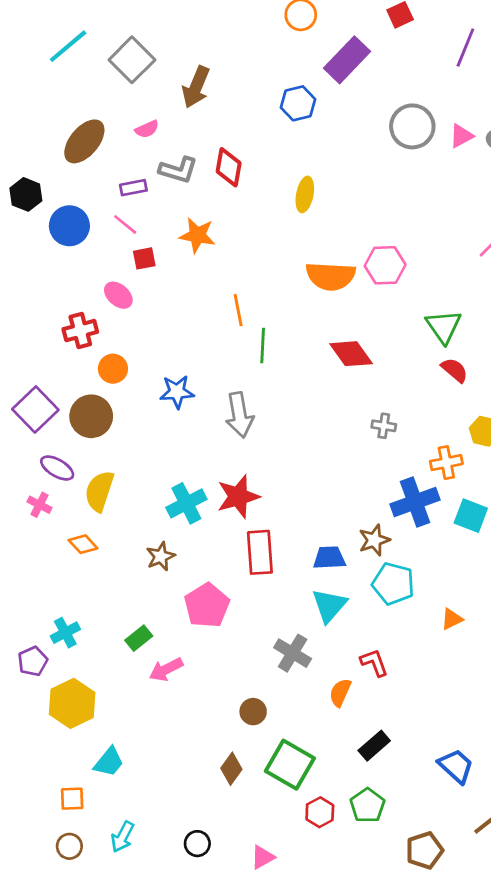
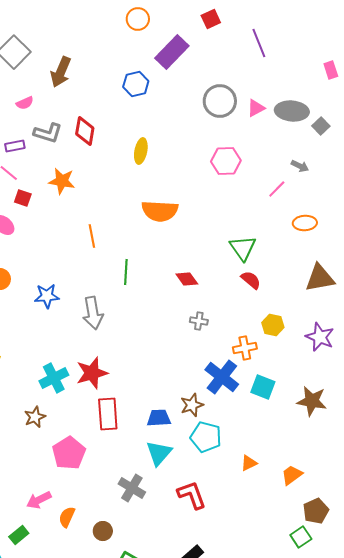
purple line: (465, 48) -> (259, 43), turned -44
red square: (144, 258) -> (23, 198), turned 30
pink hexagon: (385, 265) -> (226, 161), moved
green line: (263, 346) -> (126, 272), moved
red diamond: (351, 354) -> (187, 279), moved, size x0.7
blue cross: (415, 502) -> (222, 377), turned -32
green rectangle: (139, 638) -> (19, 535), moved
red L-shape: (374, 663) -> (192, 495), size x1.4
orange semicircle: (340, 693) -> (67, 517), moved

